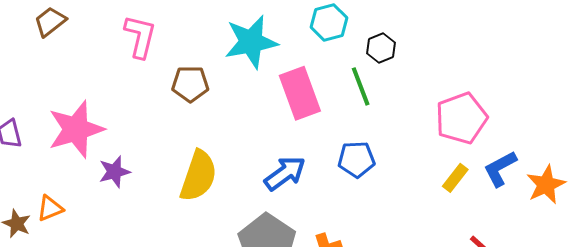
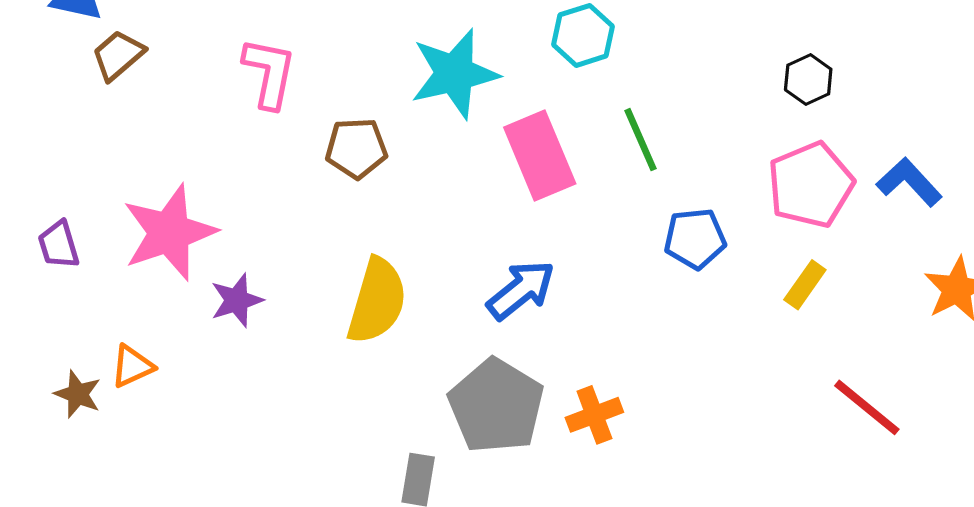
black hexagon: (381, 48) -> (808, 80), moved
blue pentagon: (356, 159) -> (695, 239), moved
blue L-shape: (500, 169) -> (909, 182), moved, turned 78

